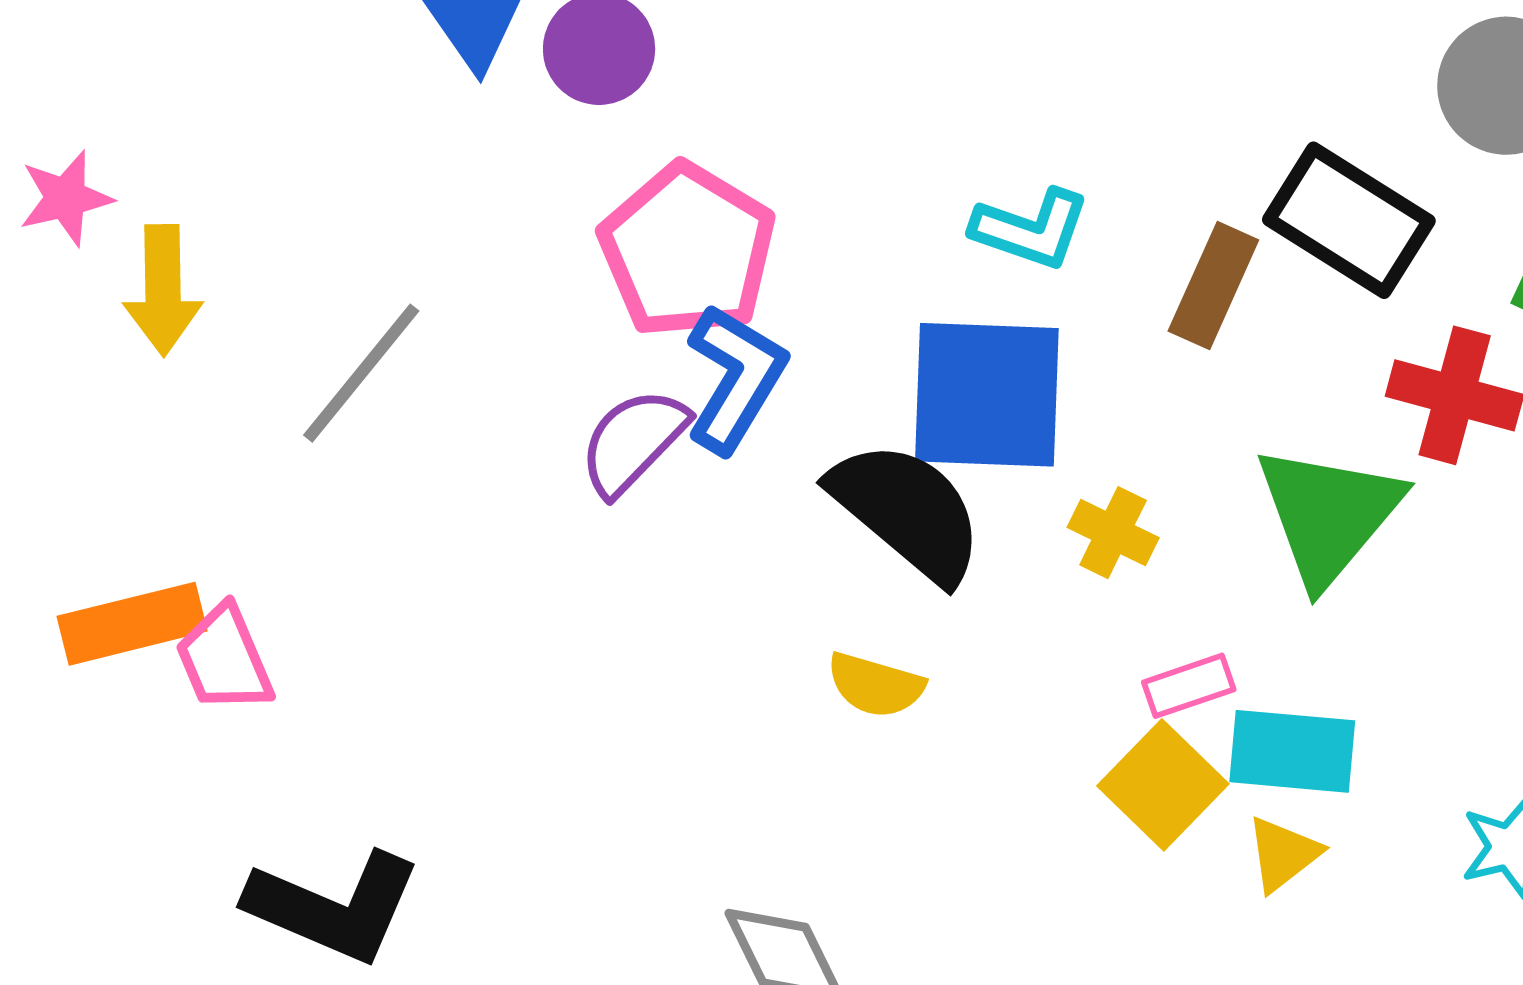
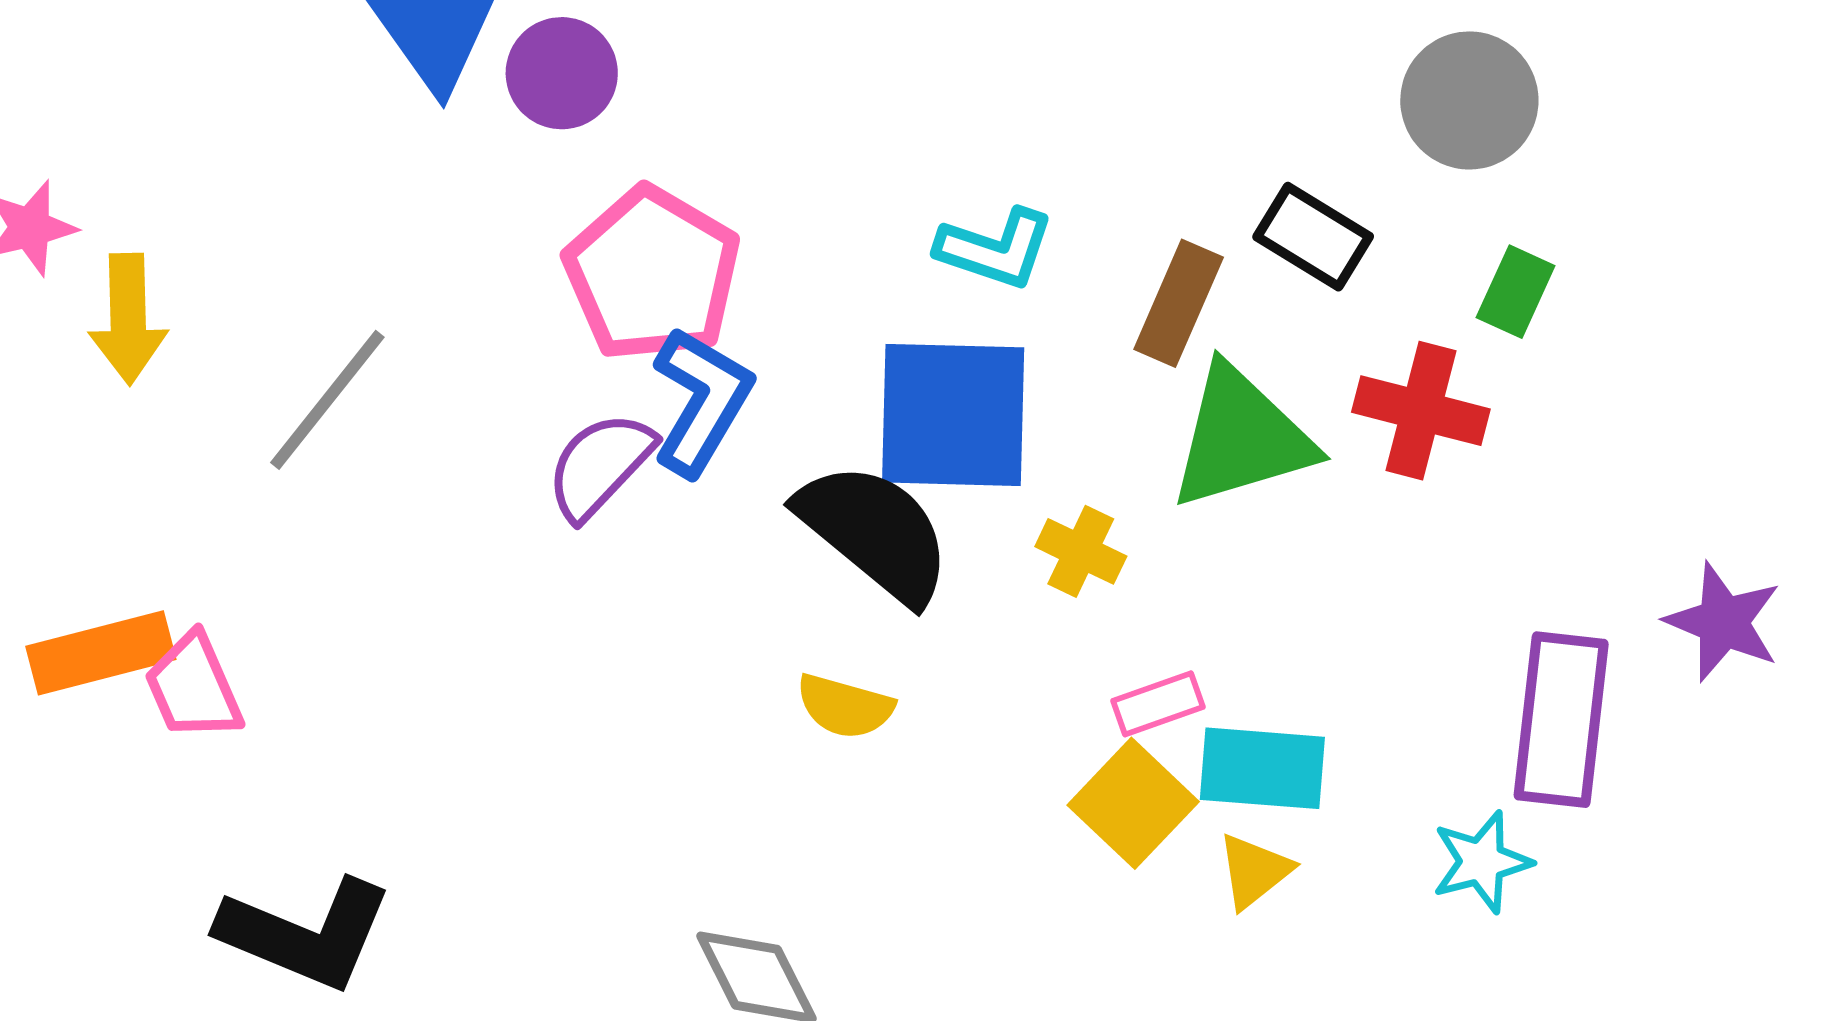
black rectangle: (1349, 220) -> (1313, 237), size x0.7
green triangle: (1329, 515) -> (1241, 438), moved, turned 34

